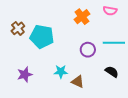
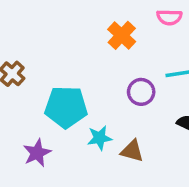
cyan pentagon: (42, 37) -> (66, 107), moved

